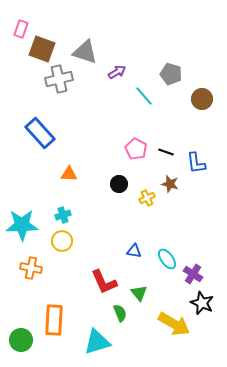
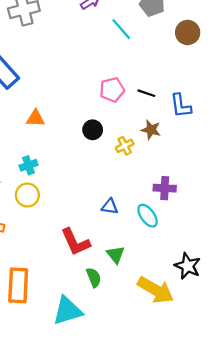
pink pentagon: (136, 149) -> (112, 90), turned 30
purple cross: (193, 274) -> (165, 188), moved, turned -30

